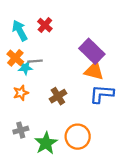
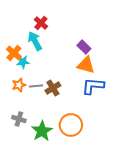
cyan arrow: (20, 30) -> (35, 41), moved
purple rectangle: (92, 51) -> (84, 47), size x0.6
gray line: (35, 61) -> (36, 86), moved
gray cross: (21, 130) -> (19, 119), turned 32

